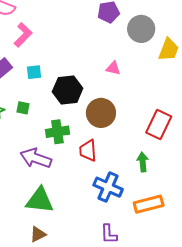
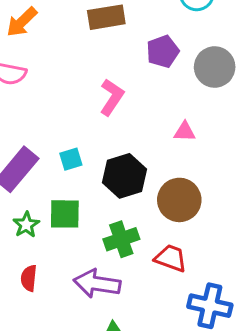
pink L-shape: (23, 35) -> (112, 97), moved
green square: (23, 108) -> (65, 214), size x1.6
red trapezoid: (88, 151) -> (171, 258), turned 125

